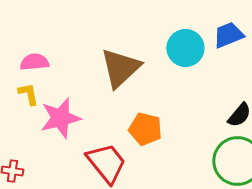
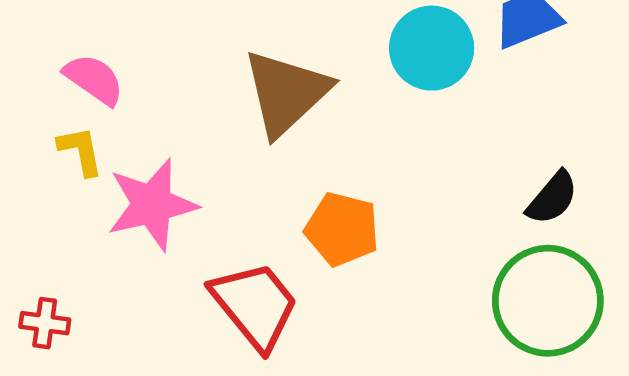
pink semicircle: (34, 62) -> (94, 79), turned 40

